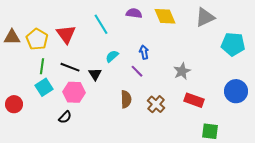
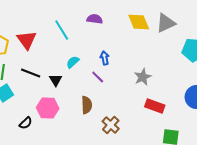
yellow diamond: (165, 16) -> (139, 22), moved
pink hexagon: (74, 92) -> (48, 108), moved
brown cross: (156, 104) -> (111, 125), moved

